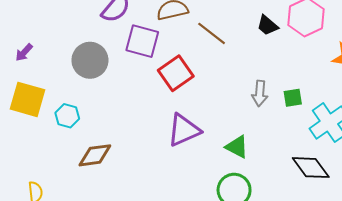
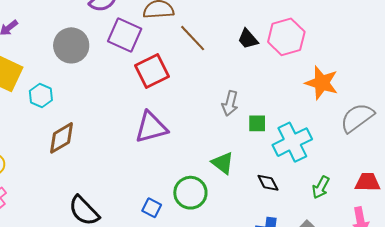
green square: (293, 98) -> (257, 123), moved
green triangle: (237, 147) -> (223, 163), moved
brown diamond: (95, 155) -> (61, 138), turned -32
black diamond: (311, 168) -> (268, 183), size x0.6

